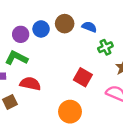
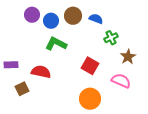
purple circle: (21, 34) -> (32, 15), moved
green L-shape: (16, 58) -> (56, 44), moved
orange circle: (70, 112) -> (90, 99), moved

